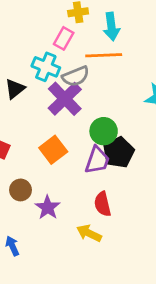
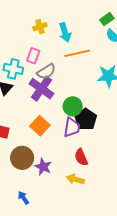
pink rectangle: (64, 38) -> (33, 56), moved
orange line: (104, 55) -> (77, 53), moved
cyan cross: (46, 67) -> (13, 69), moved
brown circle: (21, 190) -> (22, 158), size x1.5

